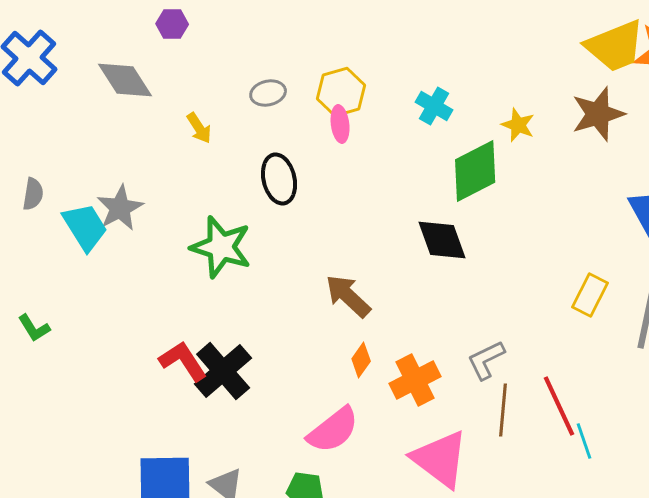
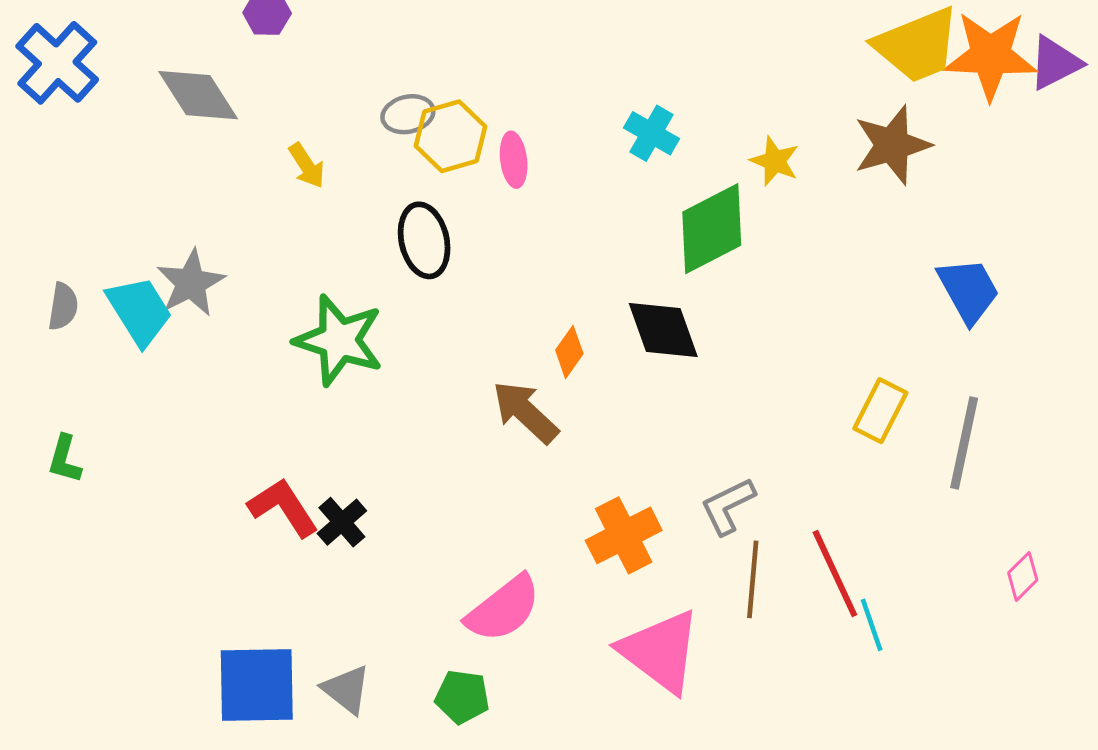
yellow hexagon: (341, 92) -> (450, 136), moved
gray semicircle: (33, 194) -> (63, 306), moved
green L-shape: (34, 328) -> (65, 459), turned 48
orange diamond: (361, 360) -> (569, 352), moved
black cross: (223, 371) -> (342, 522), size x0.6

